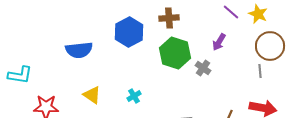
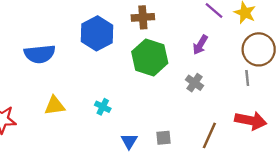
gray cross: (203, 68) -> (194, 83), moved
yellow triangle: (92, 95) -> (55, 106), turned -42
cyan cross: (134, 96) -> (103, 107), turned -32

